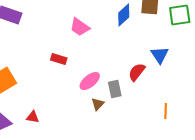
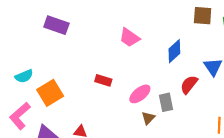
blue diamond: (124, 15) -> (174, 51), moved
red rectangle: (59, 59) -> (103, 80), moved

